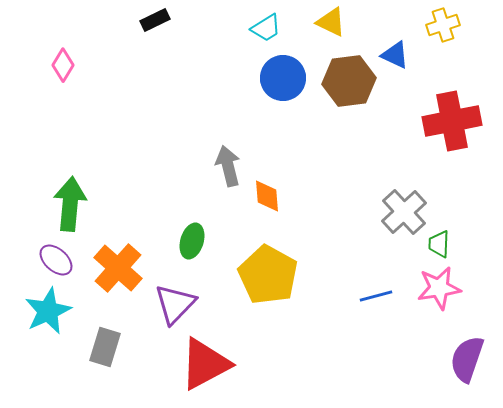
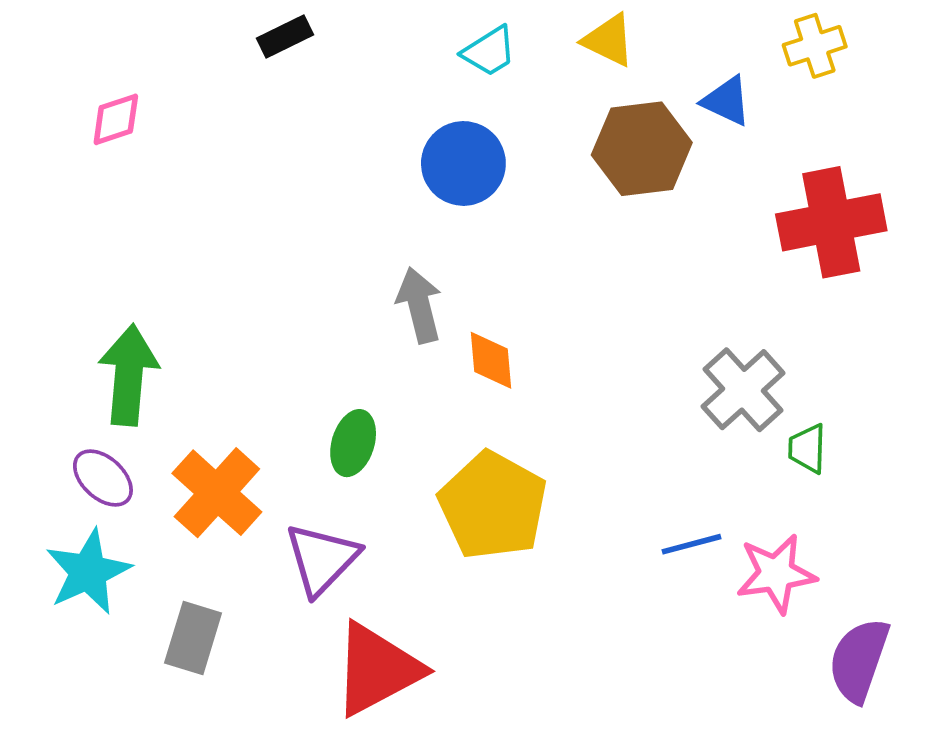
pink diamond: (63, 65) -> (116, 119), turned 40
blue circle: (283, 78) -> (463, 163), moved
pink star: (439, 288) -> (776, 574), moved

